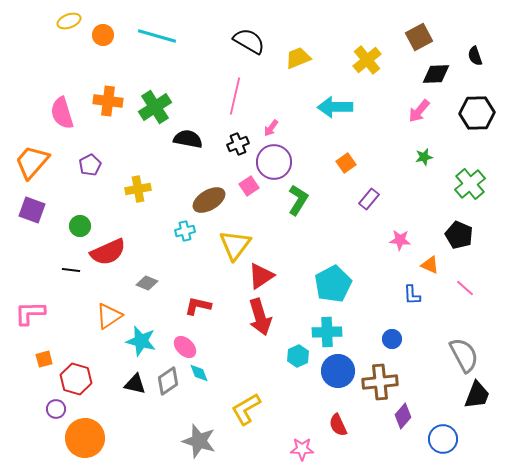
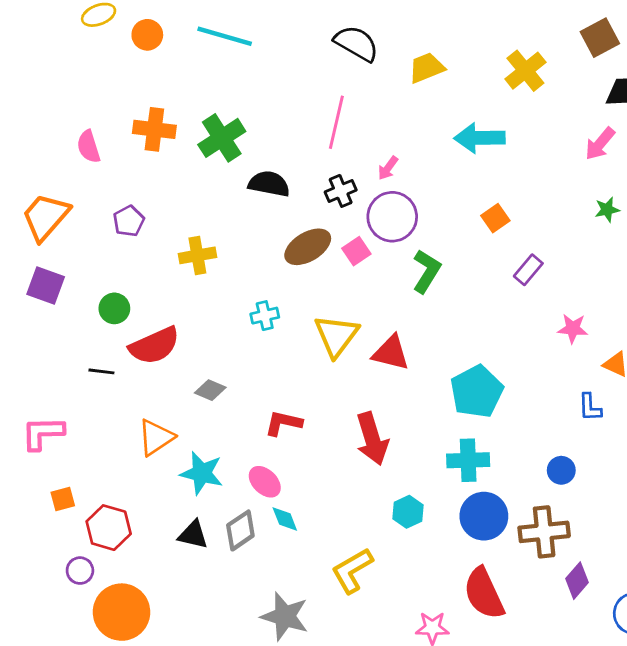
pink semicircle: (62, 113) -> (89, 147), size x0.7
brown ellipse: (209, 200) -> (308, 247), moved
red triangle: (261, 276) -> (391, 353), moved, turned 48
cyan hexagon: (298, 356) -> (408, 512), moved
red semicircle: (338, 425) -> (484, 593), size x1.6

